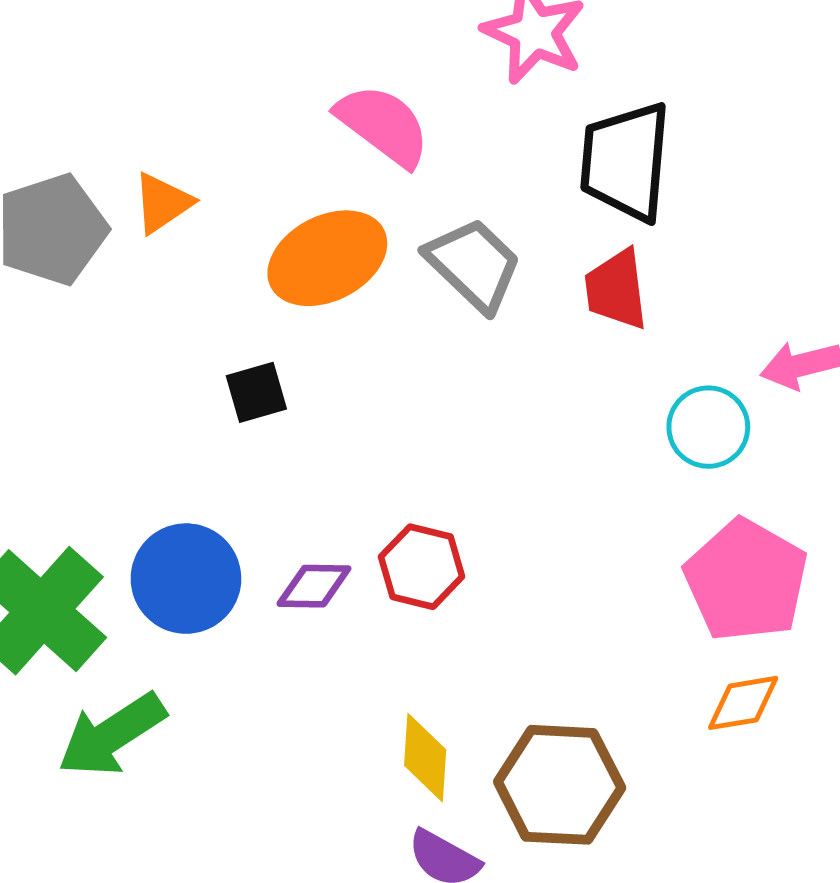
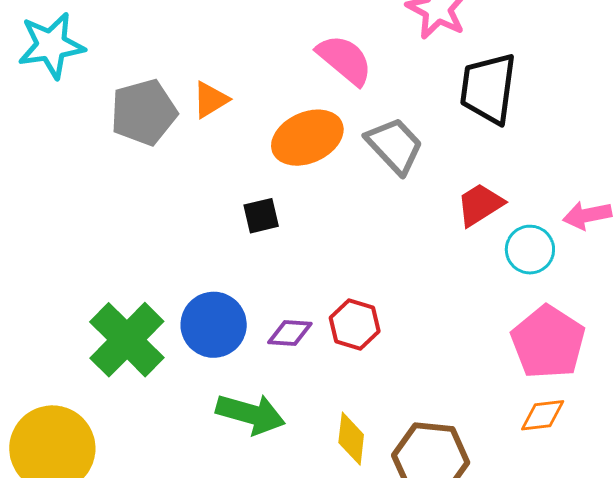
red trapezoid: (616, 289) -> (480, 205), moved, turned 62
green arrow: (112, 735) -> (251, 414), moved, turned -134

